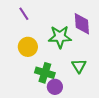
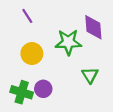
green cross: (45, 73) -> (22, 92), moved
purple circle: (55, 87) -> (43, 89), moved

